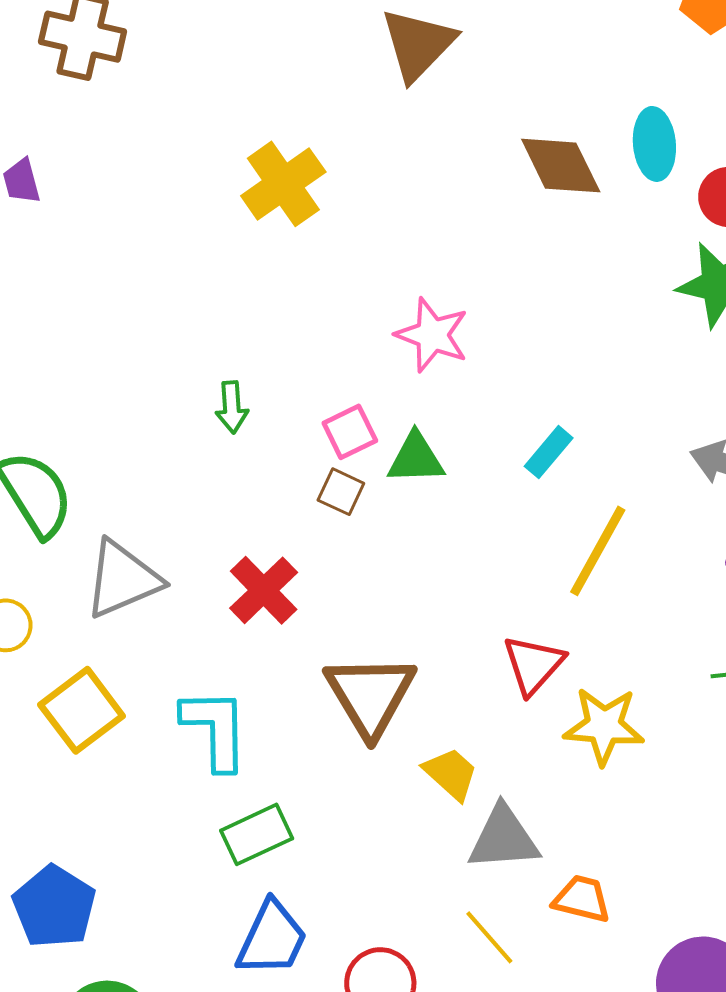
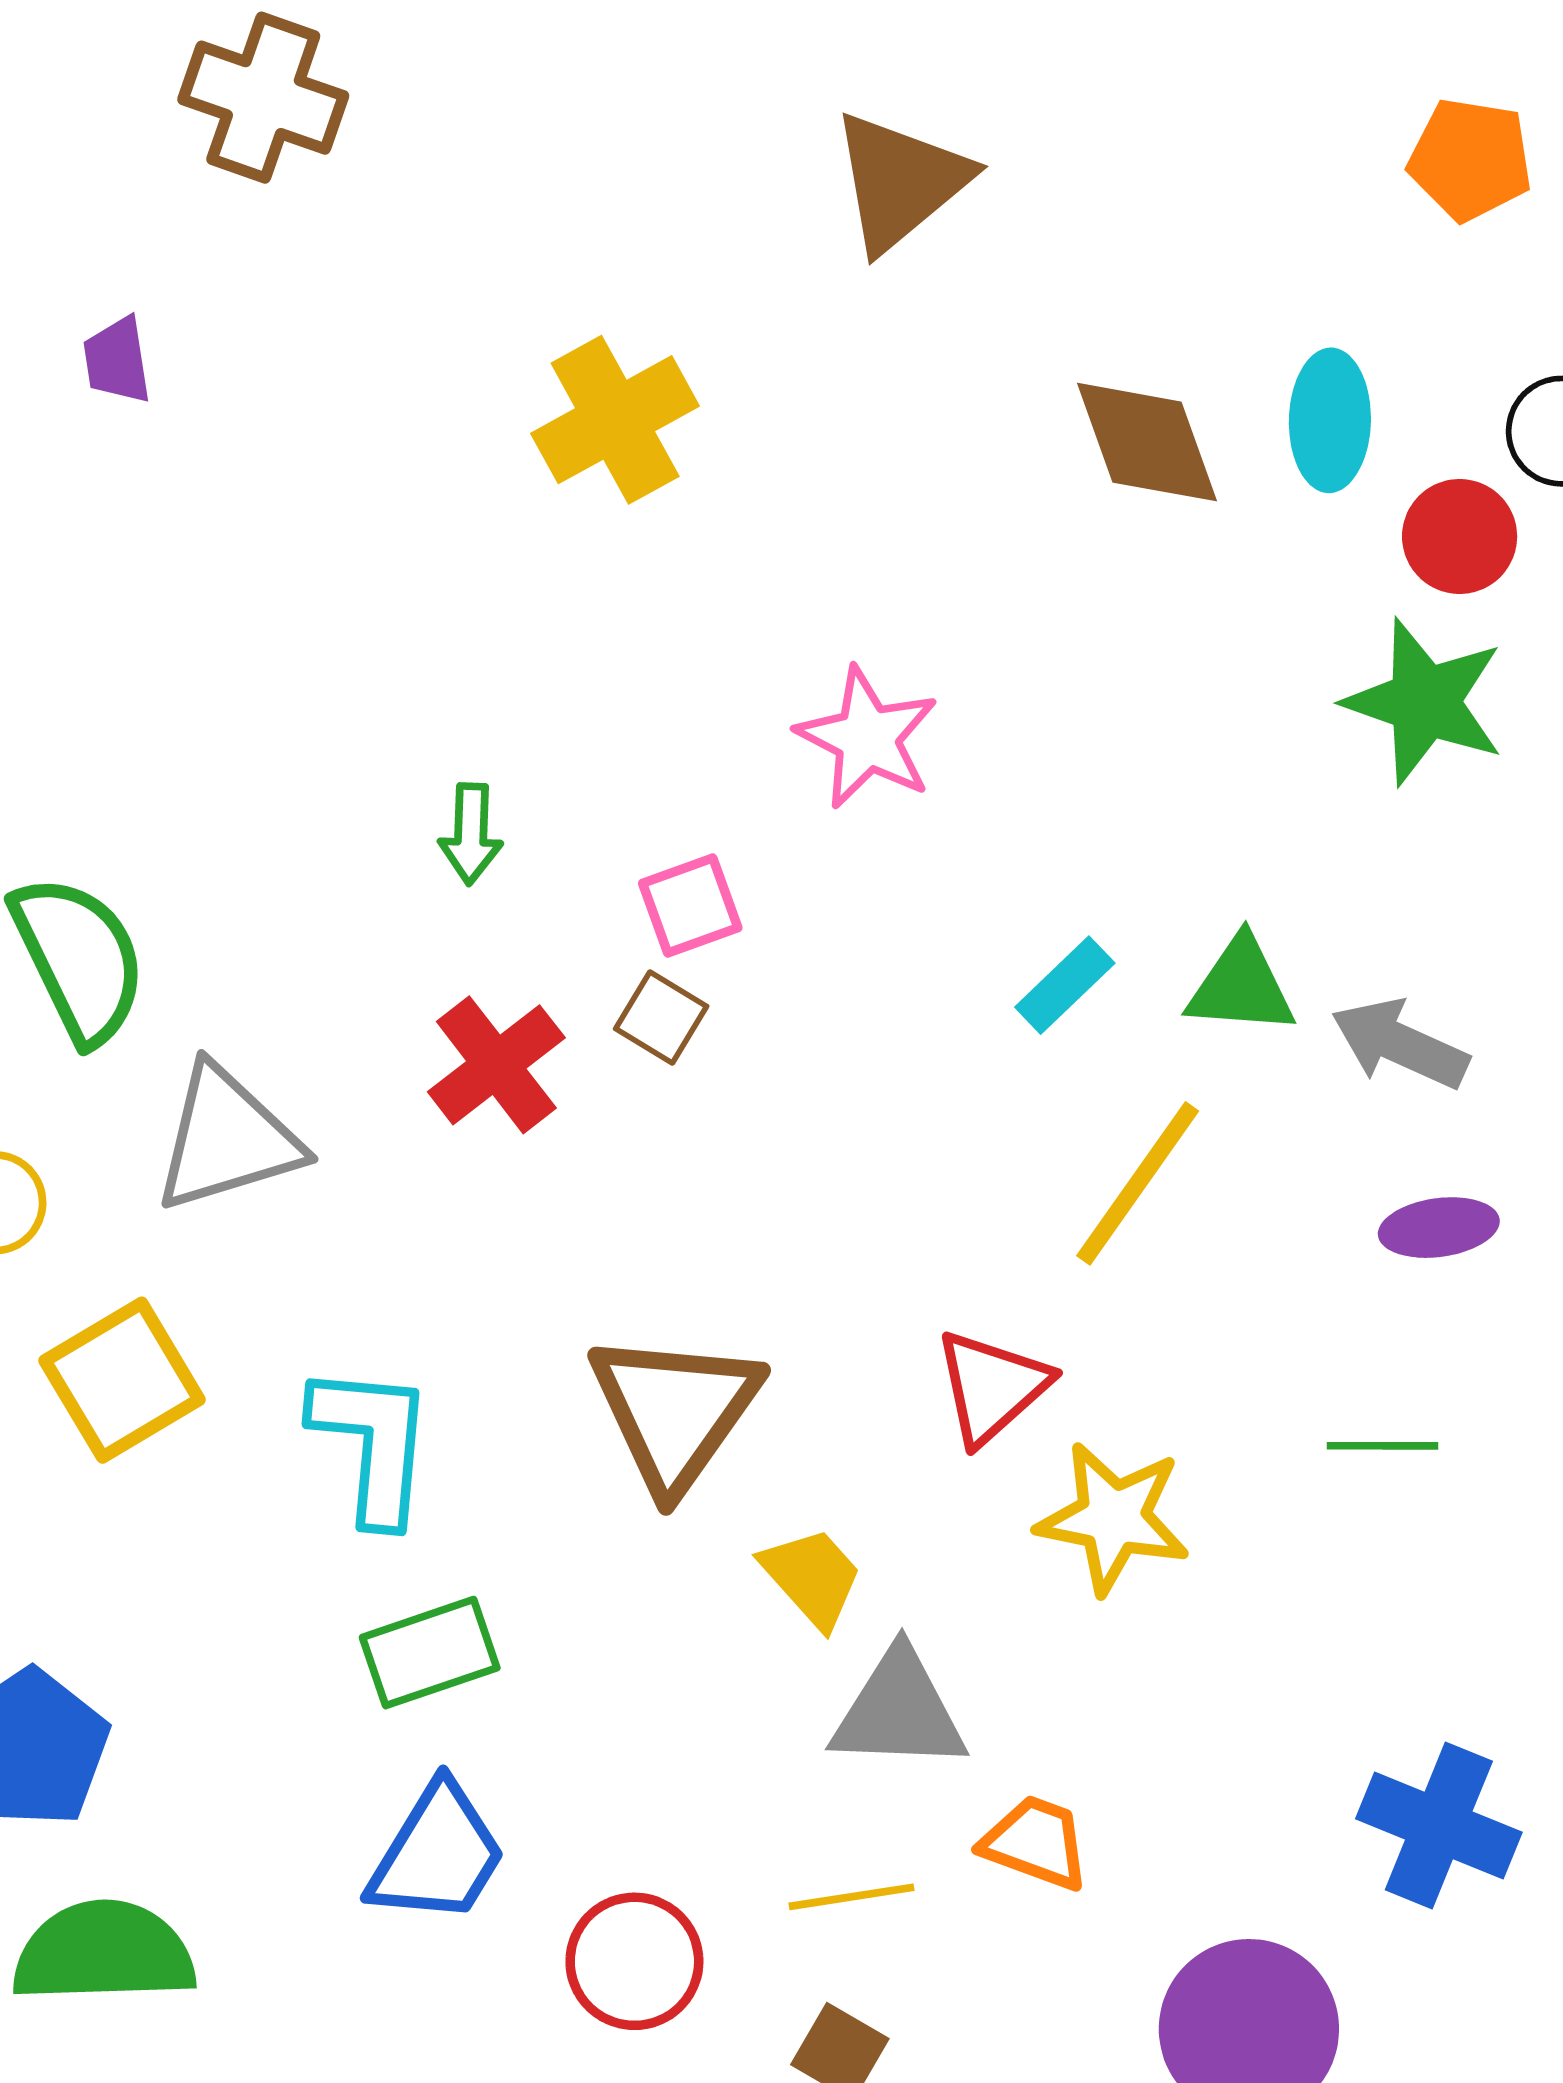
green triangle: (416, 458) -> (1241, 986), moved
red cross: (264, 590) -> (496, 1065), moved
yellow line: (489, 937) -> (852, 1897), turned -64

